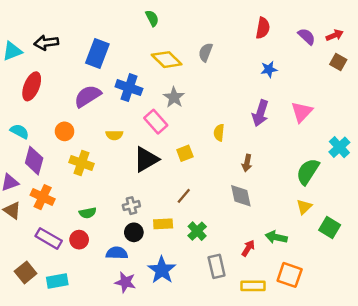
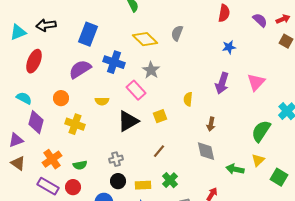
orange cross: (43, 197) -> (52, 159), moved, turned 30
yellow rectangle: (163, 224) -> (143, 185), moved
green arrow: (276, 237) -> (235, 169), moved

